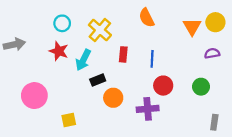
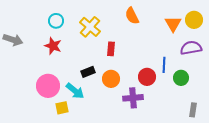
gray arrow: (14, 44) -> (13, 40), turned 30
purple semicircle: (212, 53) -> (191, 48), size x1.5
blue line: (152, 59) -> (164, 65), moved
cyan arrow: (83, 60) -> (75, 91), moved, turned -78
pink circle: (34, 96) -> (48, 86), moved
orange circle: (113, 98) -> (111, 79), moved

